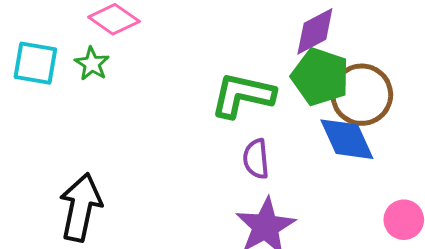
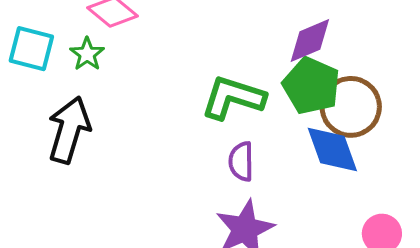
black arrow: (81, 207) -> (69, 130), moved

